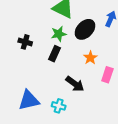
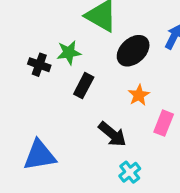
green star: (59, 34) -> (69, 53), moved
cyan cross: (59, 106) -> (130, 172), moved, turned 32

